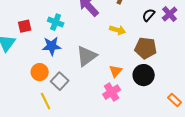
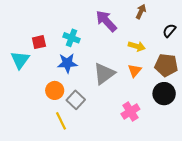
orange triangle: (116, 71) -> (135, 70), moved

